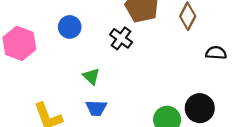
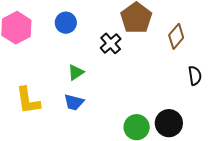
black semicircle: (216, 53) -> (195, 76), turned 66
green triangle: (91, 76) -> (76, 72), turned 30

